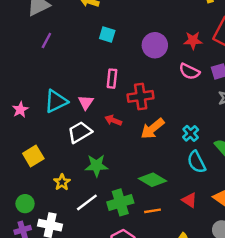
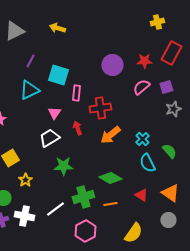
cyan square: (107, 35) -> (58, 75), moved, size x1.5
purple line: (46, 40) -> (30, 61), moved
pink semicircle: (189, 71) -> (141, 87), turned 114
cyan triangle: (56, 101) -> (29, 90), moved
red arrow: (113, 120) -> (77, 128), turned 48
yellow star: (62, 182) -> (25, 180), moved
white line: (87, 202) -> (55, 209), moved

